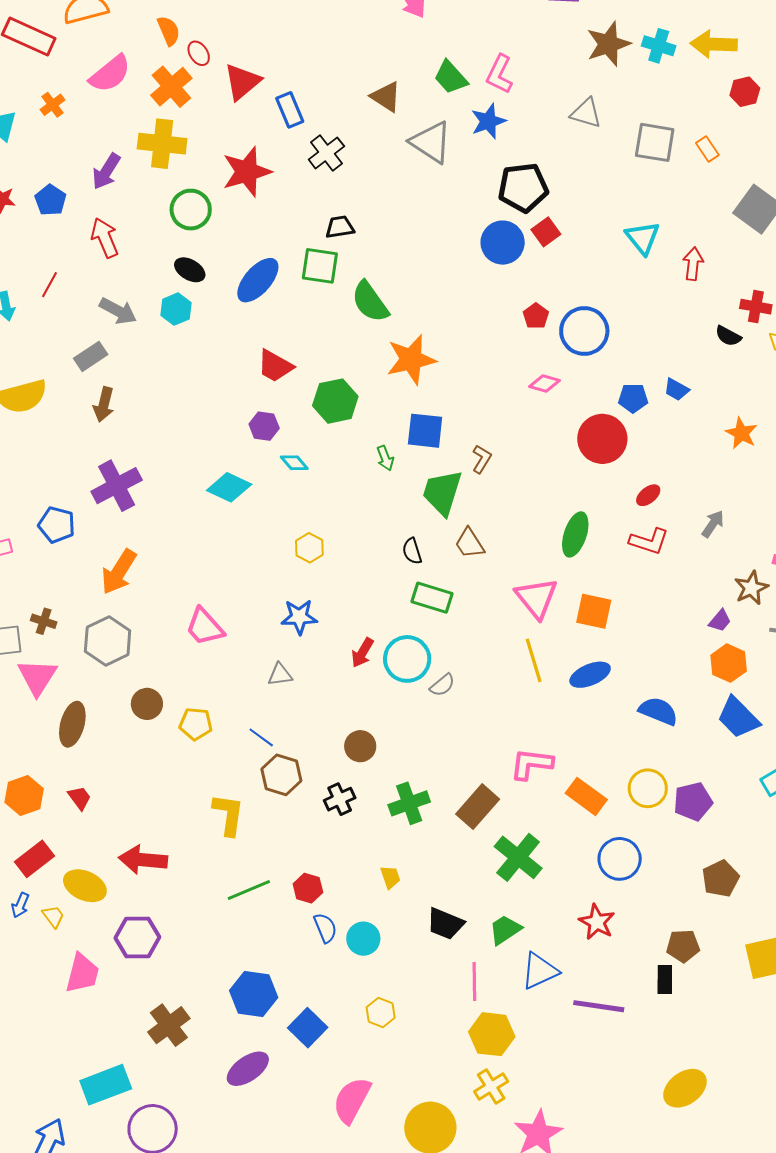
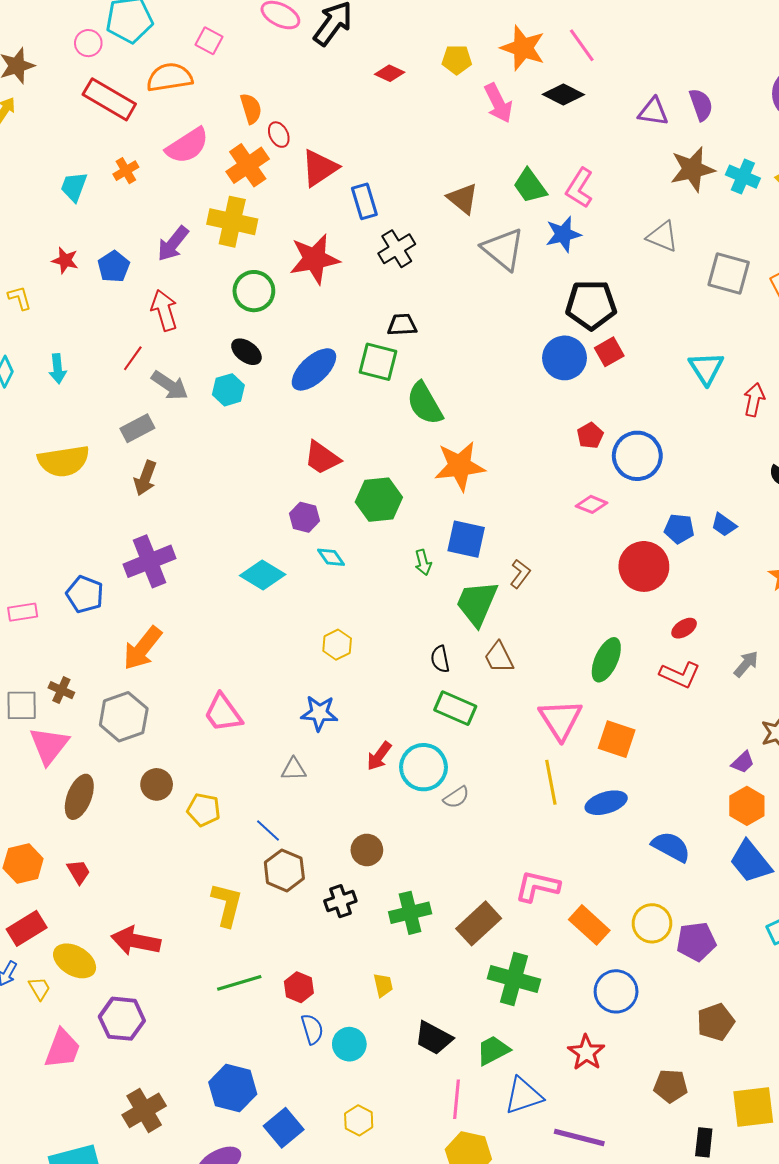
red line: (50, 285) -> (133, 358), moved
green cross: (518, 857) -> (514, 979), turned -30
black rectangle: (665, 980) -> (704, 1142), moved

